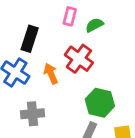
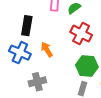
red cross: (79, 59) -> (81, 33), moved

